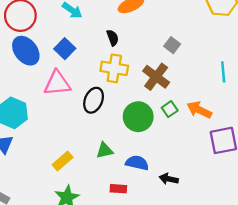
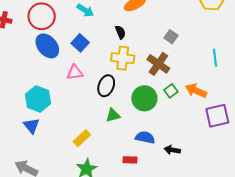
pink triangle: (57, 83) -> (75, 73), size x0.7
green triangle: (105, 150) -> (113, 115), moved

